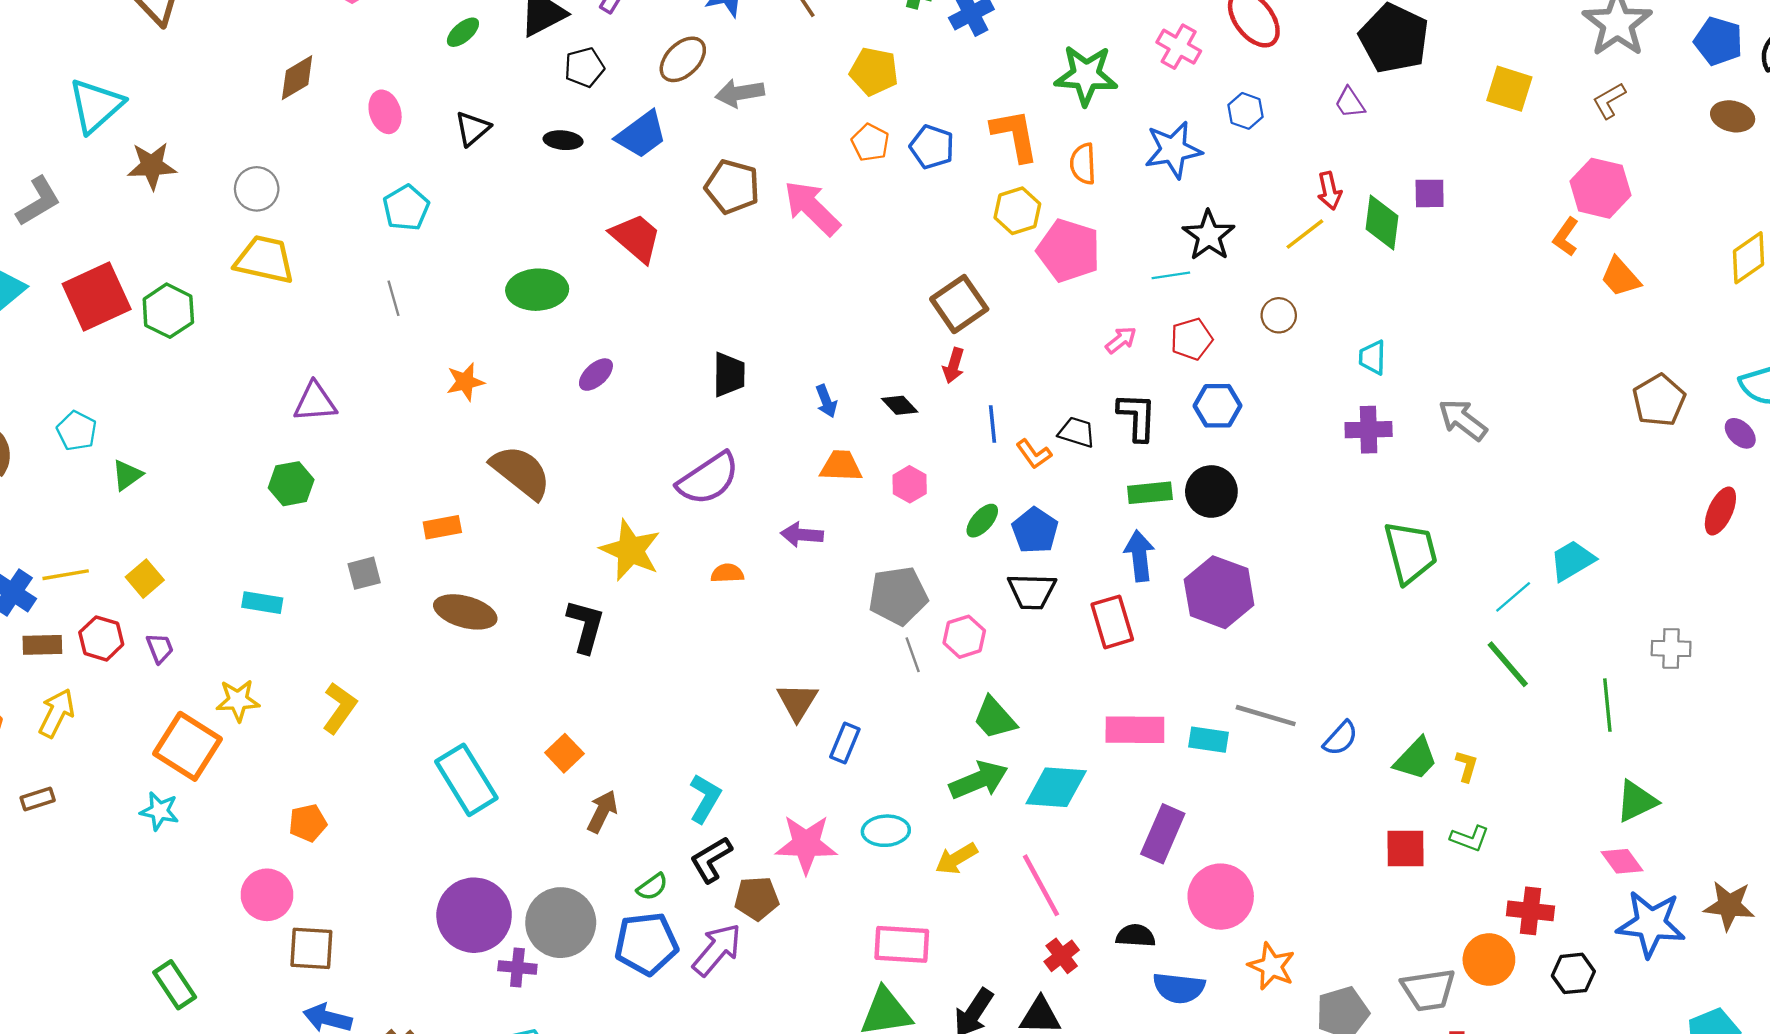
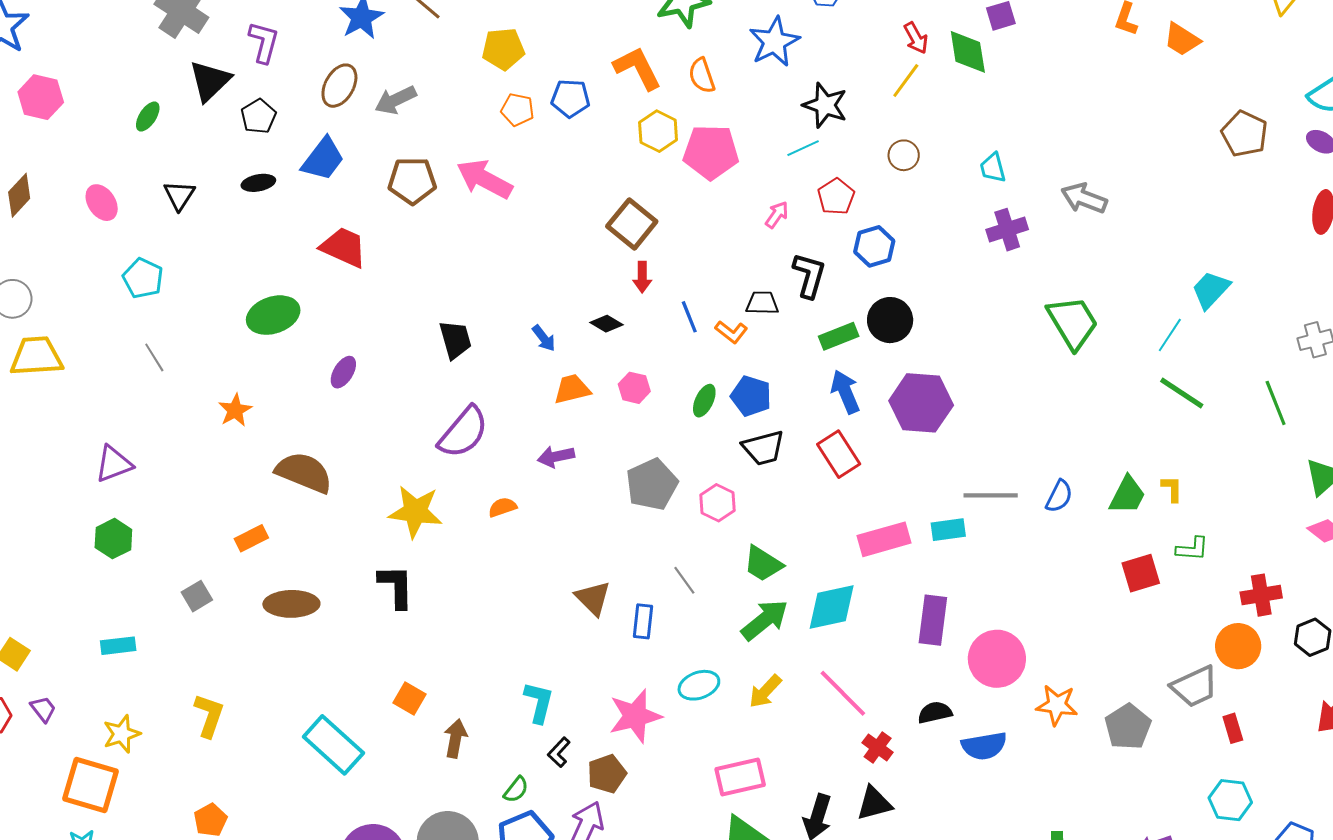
black L-shape: (1137, 417) -> (809, 275), turned 30
gray line: (913, 655) -> (684, 580), moved
black L-shape: (711, 860) -> (559, 752), size x0.7

